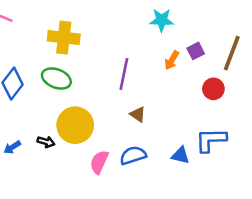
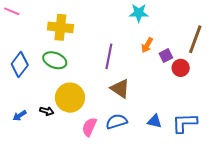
purple square: (196, 51) -> (166, 56), moved
brown triangle: (138, 114) -> (120, 89), size x1.5
blue L-shape: (211, 140) -> (184, 123), moved

